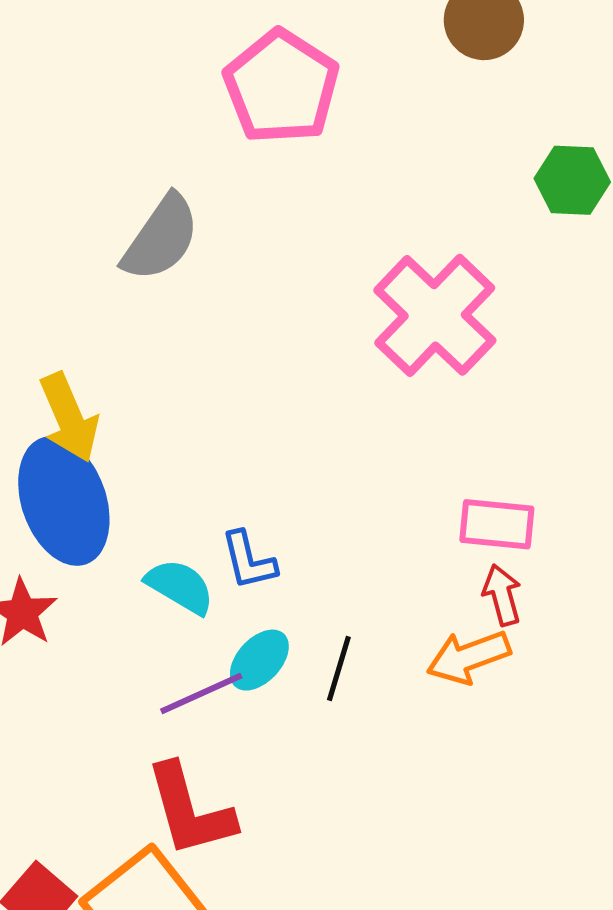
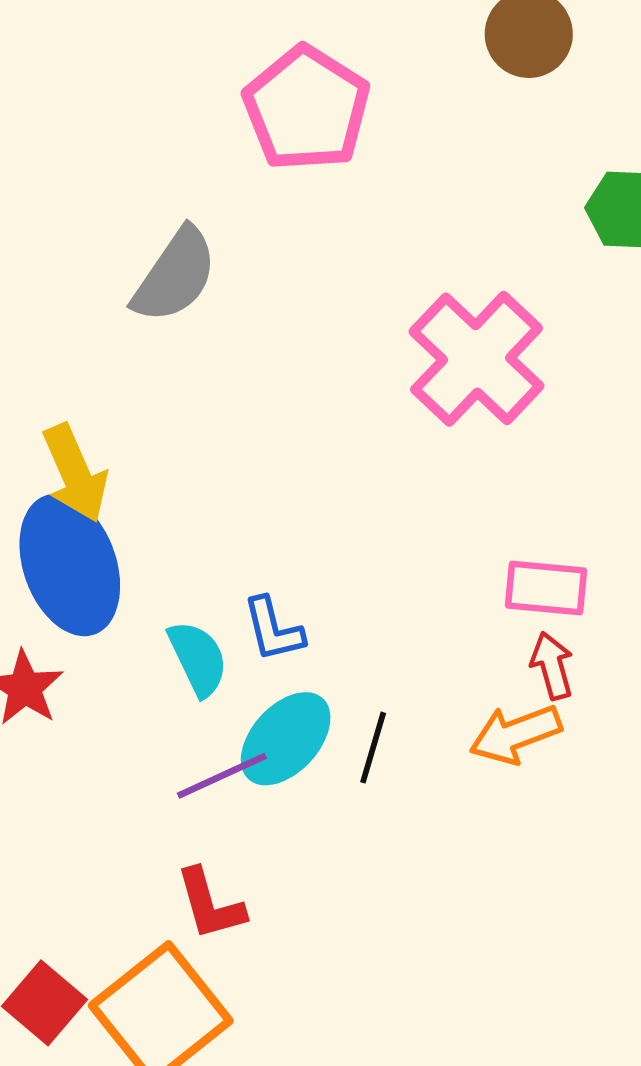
cyan semicircle: (180, 586) -> (198, 658), turned 34
cyan ellipse: (259, 660) -> (286, 739), size x1.4
red L-shape: (190, 810) -> (210, 904), size x0.7

